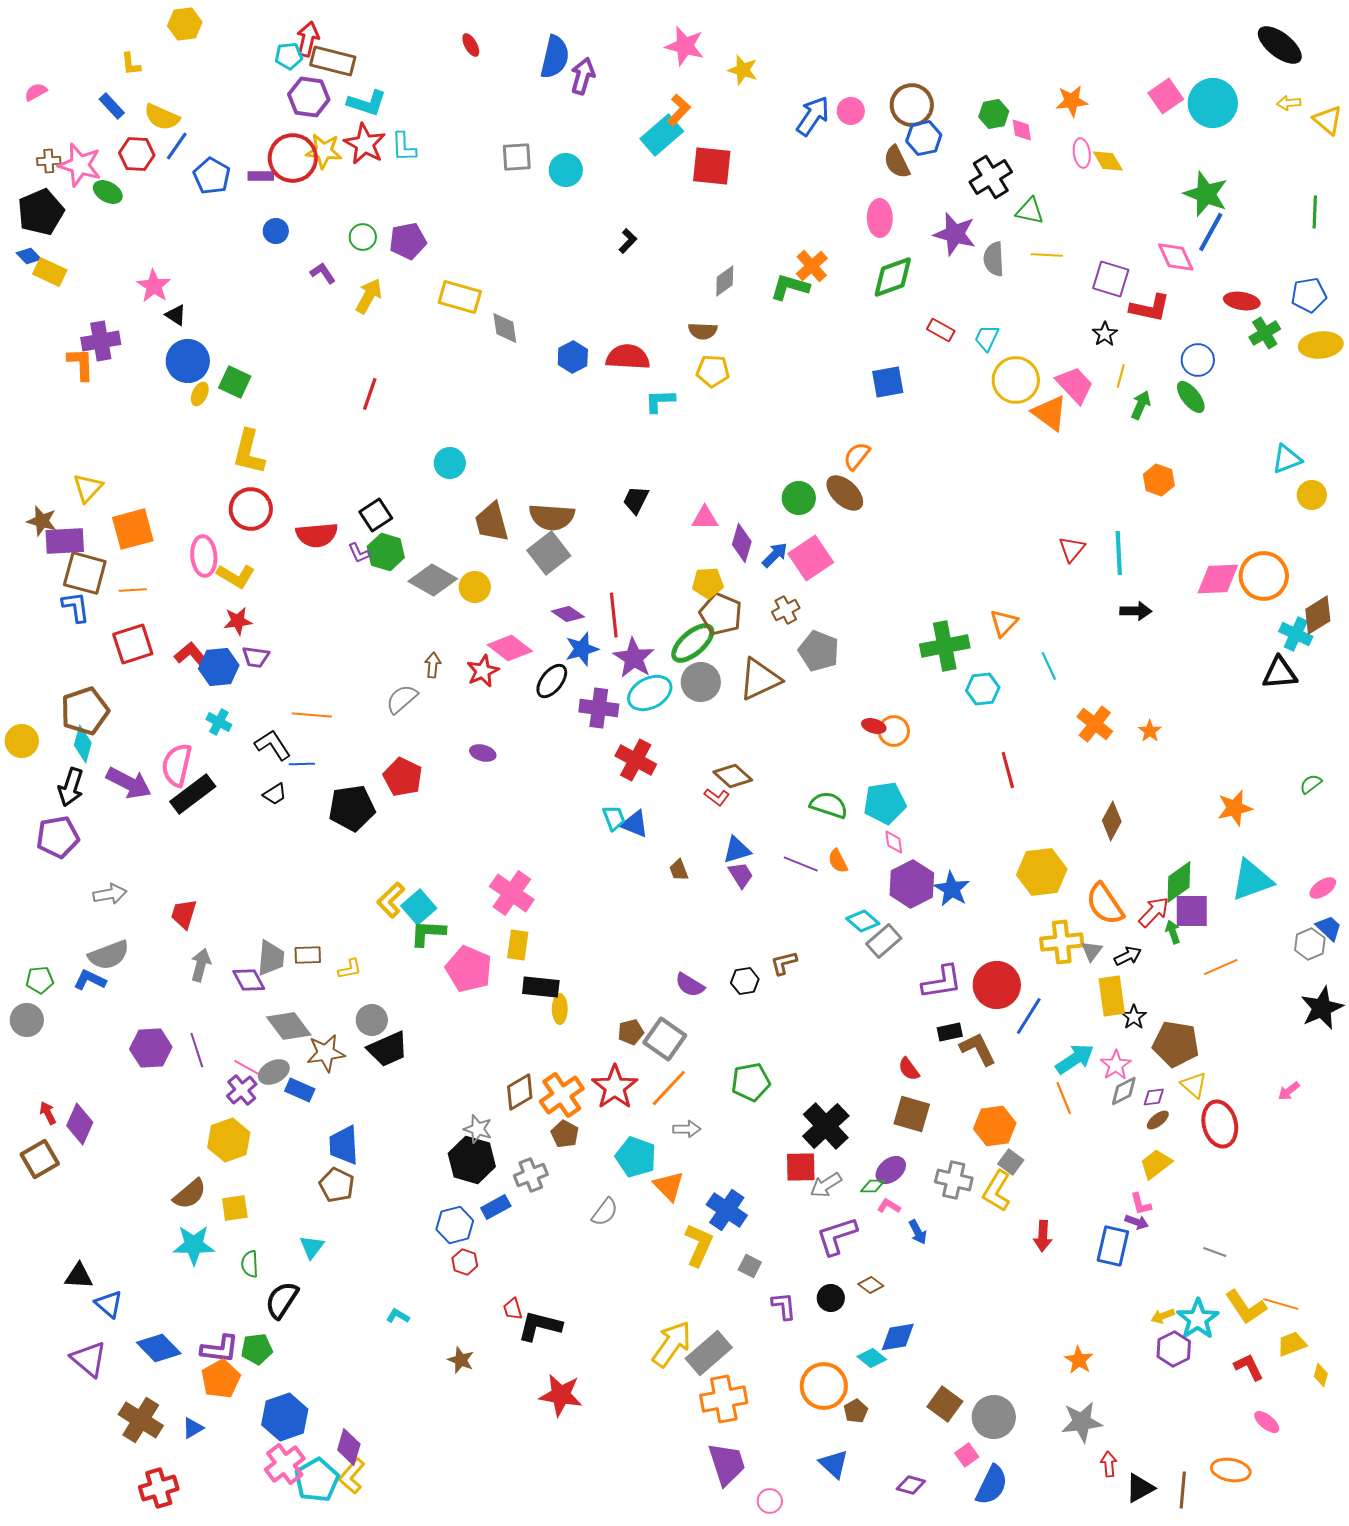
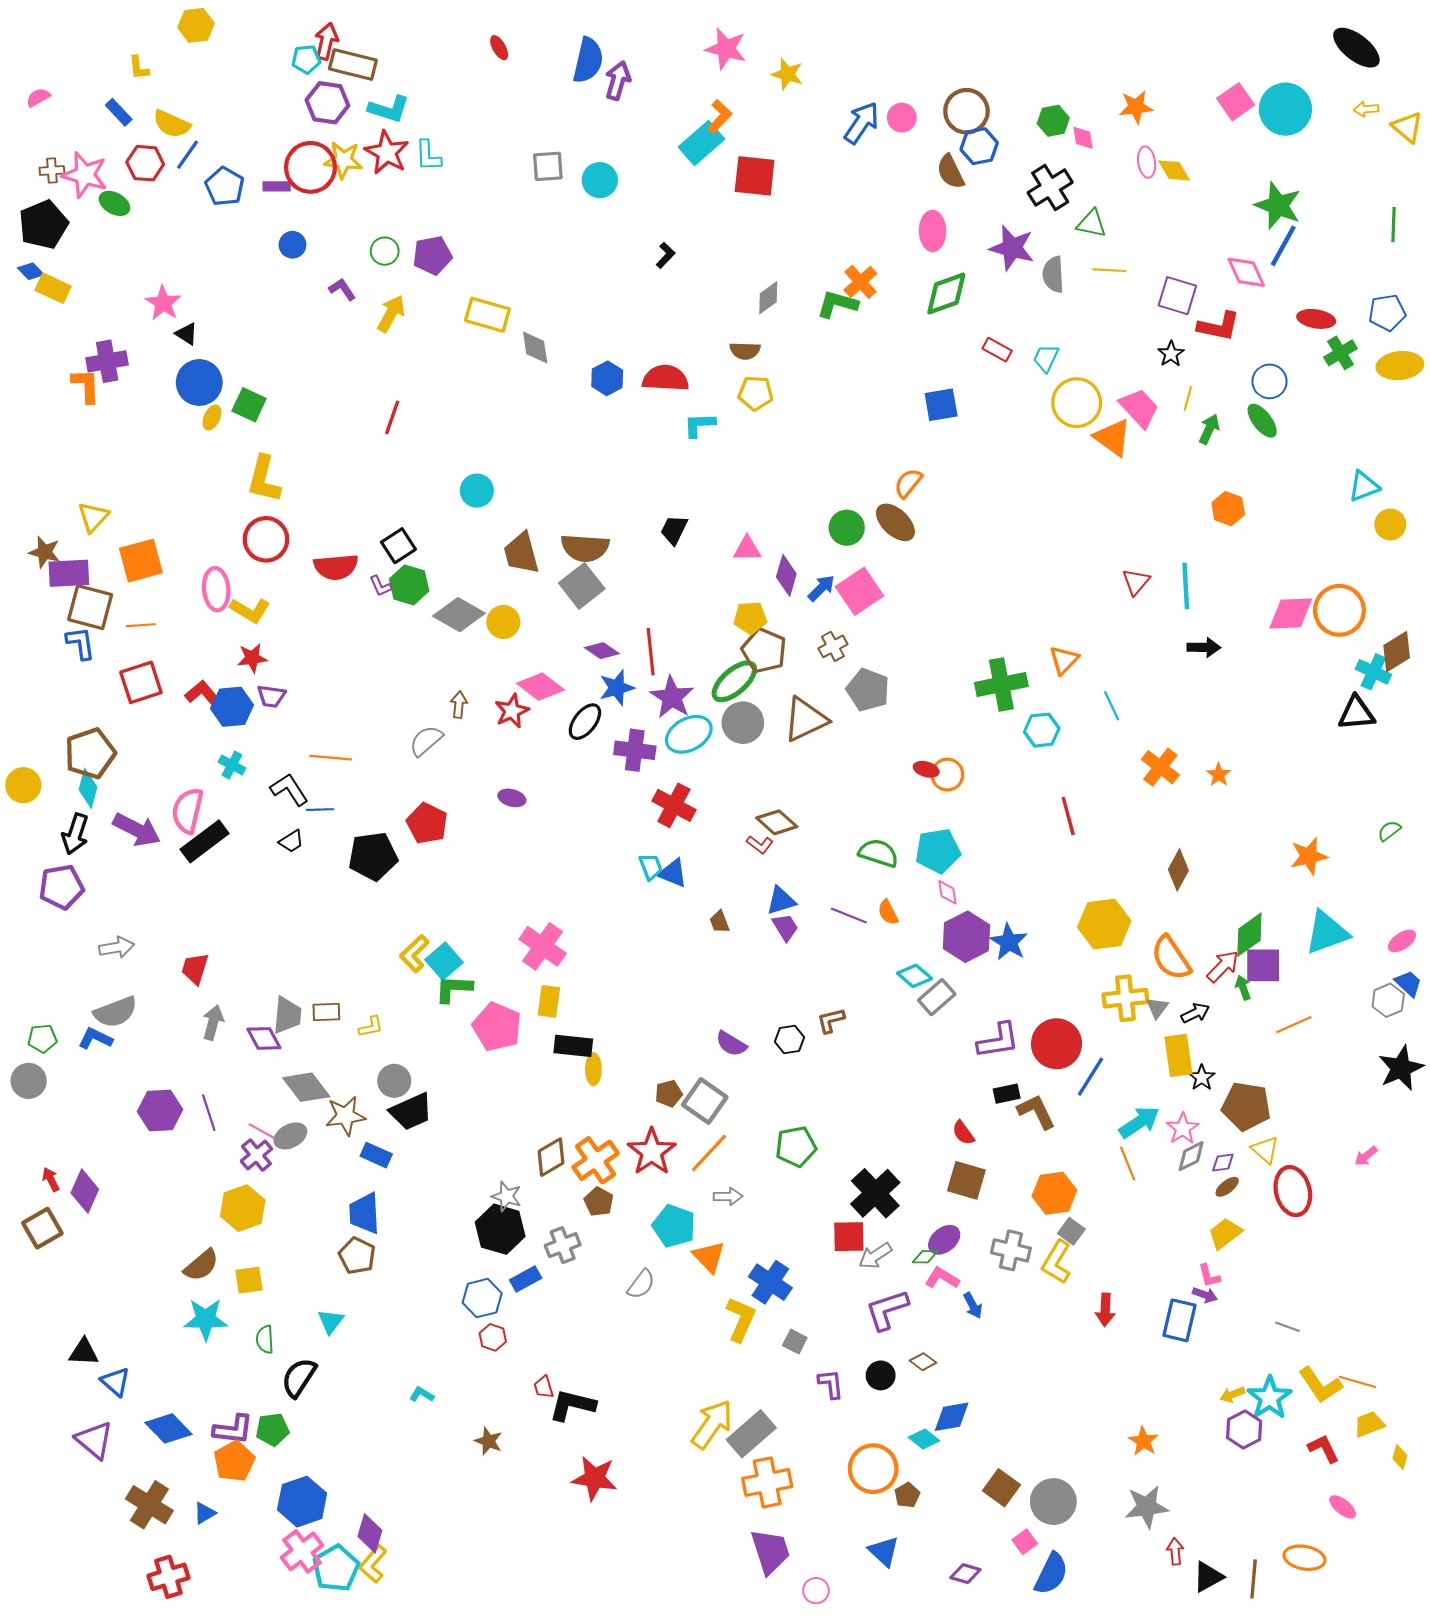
blue rectangle: (300, 1090) -> (376, 1155), moved
pink L-shape: (889, 1206) -> (942, 1278), size x1.4

